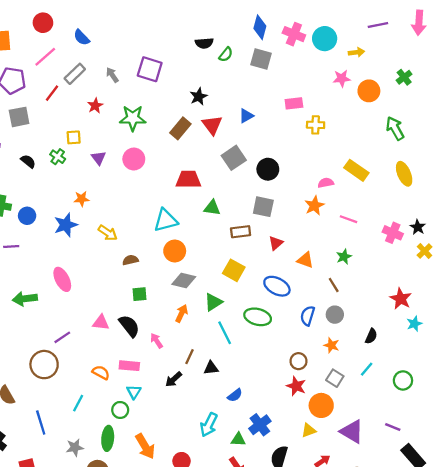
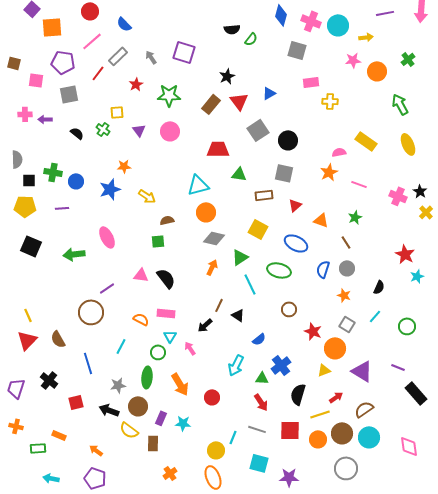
gray square: (261, 59) -> (297, 50), moved
green square: (139, 294) -> (158, 241), moved
pink arrow: (157, 341) -> (190, 348), moved
brown circle: (298, 361) -> (289, 309), moved
black triangle: (211, 368) -> (238, 315), turned 40

